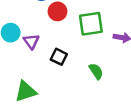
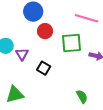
green semicircle: (96, 71) -> (82, 97), moved

